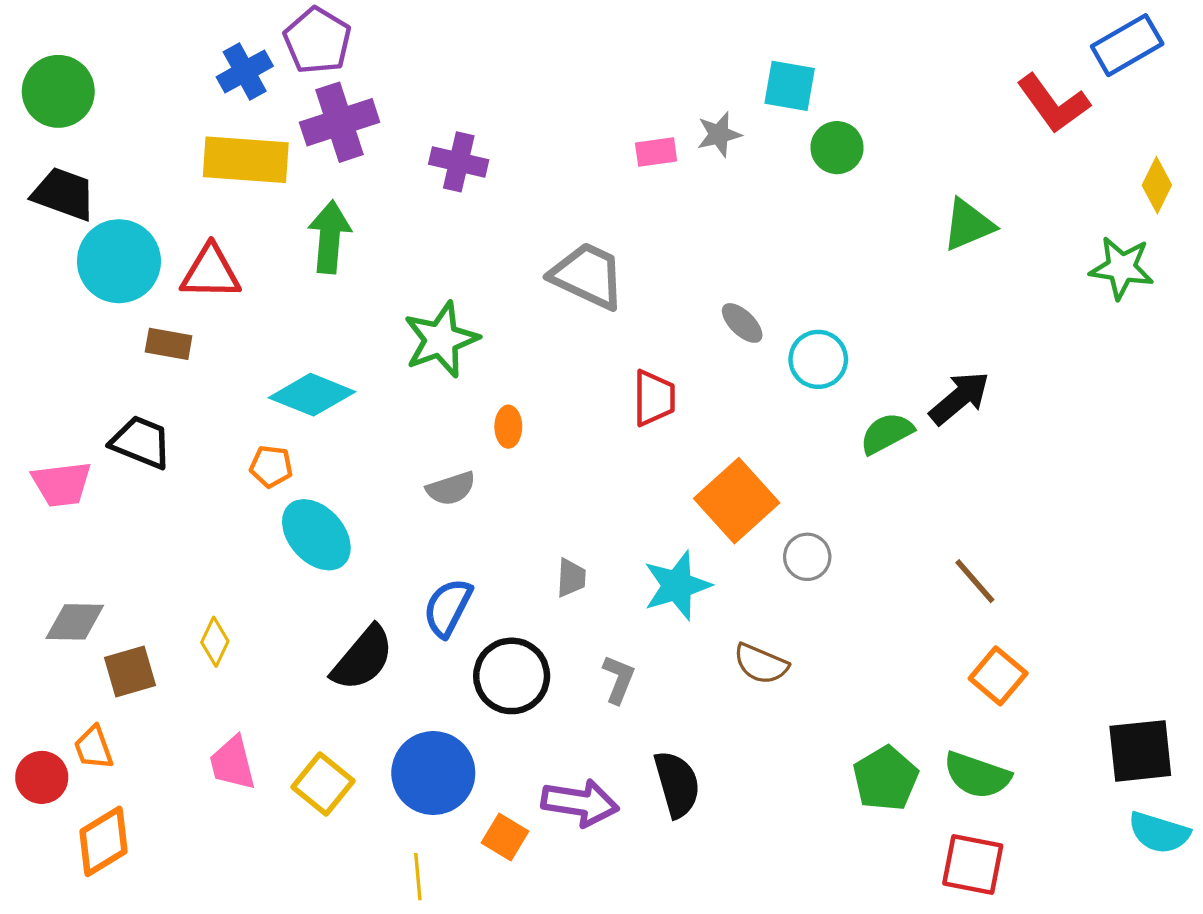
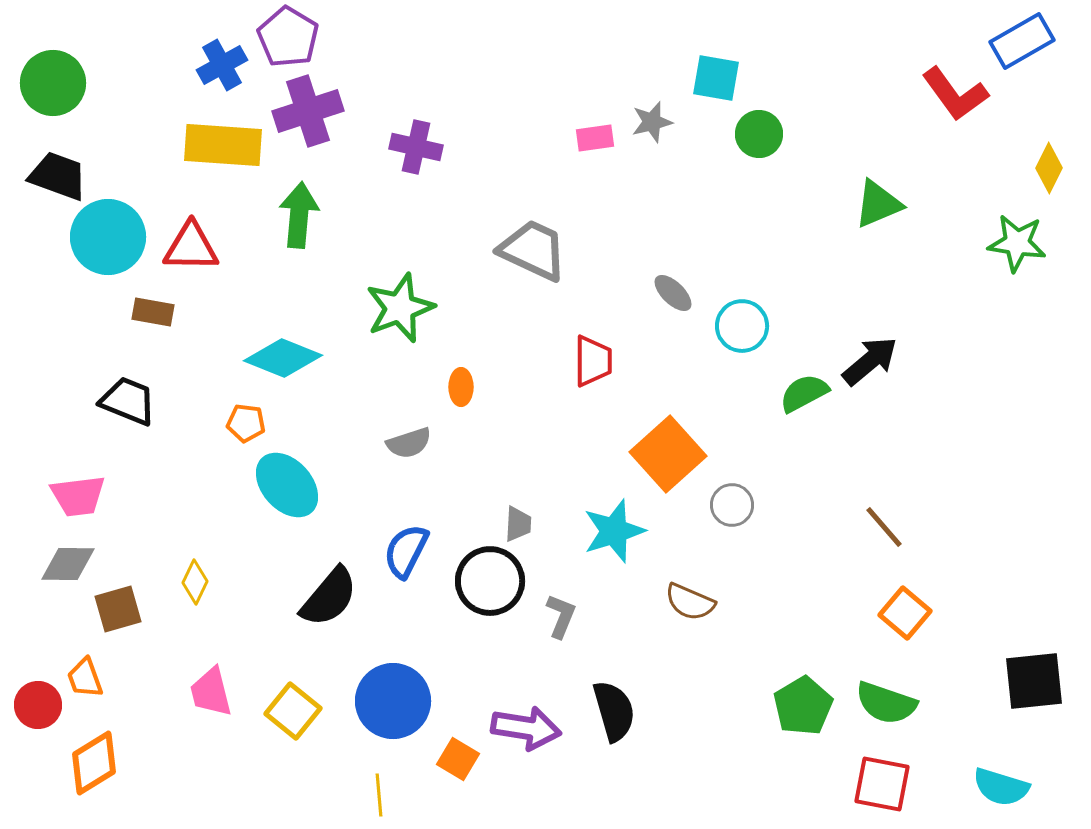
pink trapezoid: (62, 484) -> (78, 496), moved
black circle: (512, 676) -> (490, 581), moved
cyan semicircle: (1159, 833) -> (1001, 787), moved

